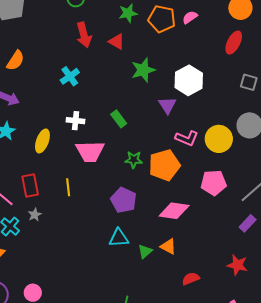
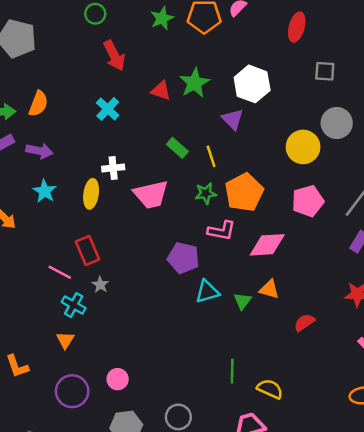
red triangle: (117, 42) -> (161, 91), moved
white cross: (76, 121) -> (113, 168), moved
pink L-shape: (187, 138) -> (221, 231), moved
yellow line: (68, 187) -> (211, 156), moved
purple pentagon: (124, 200) -> (183, 258), moved

